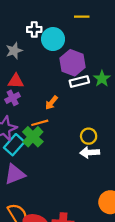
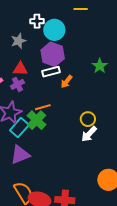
purple hexagon: (72, 63) -> (53, 54), moved
white rectangle: (79, 82) -> (51, 72), moved
orange arrow: (51, 103) -> (67, 82), moved
white arrow: (90, 152) -> (89, 134), turned -42

